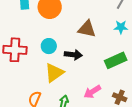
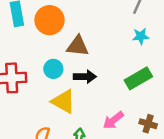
brown triangle: (87, 29) -> (78, 46), moved
yellow triangle: (54, 73) -> (64, 102), turned -50

